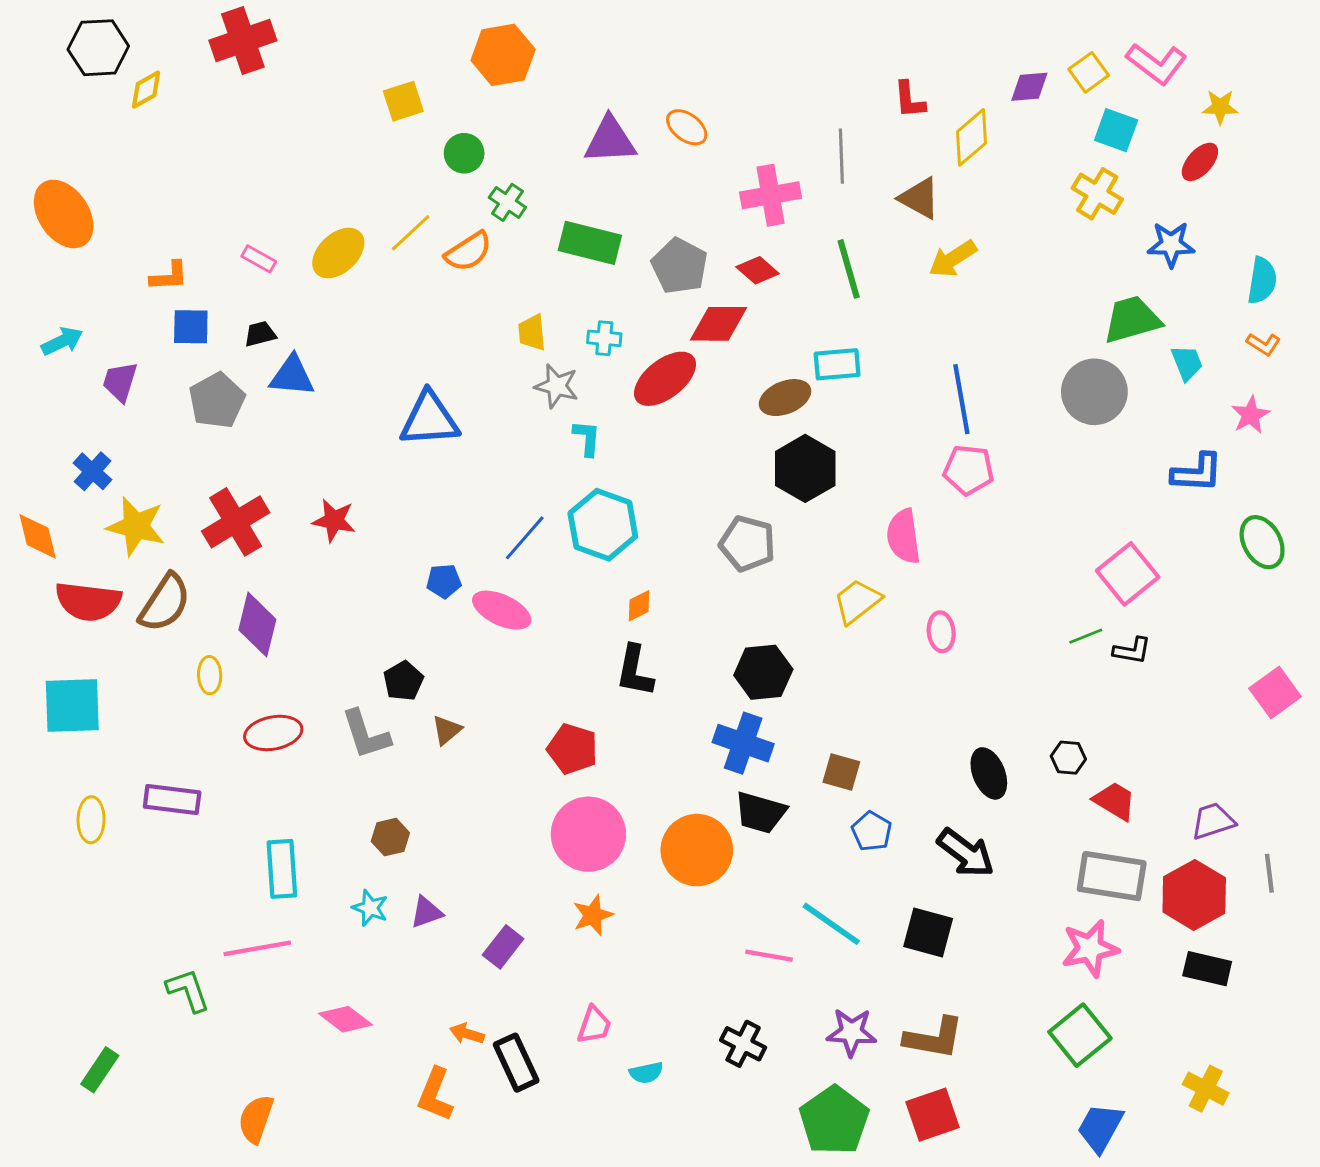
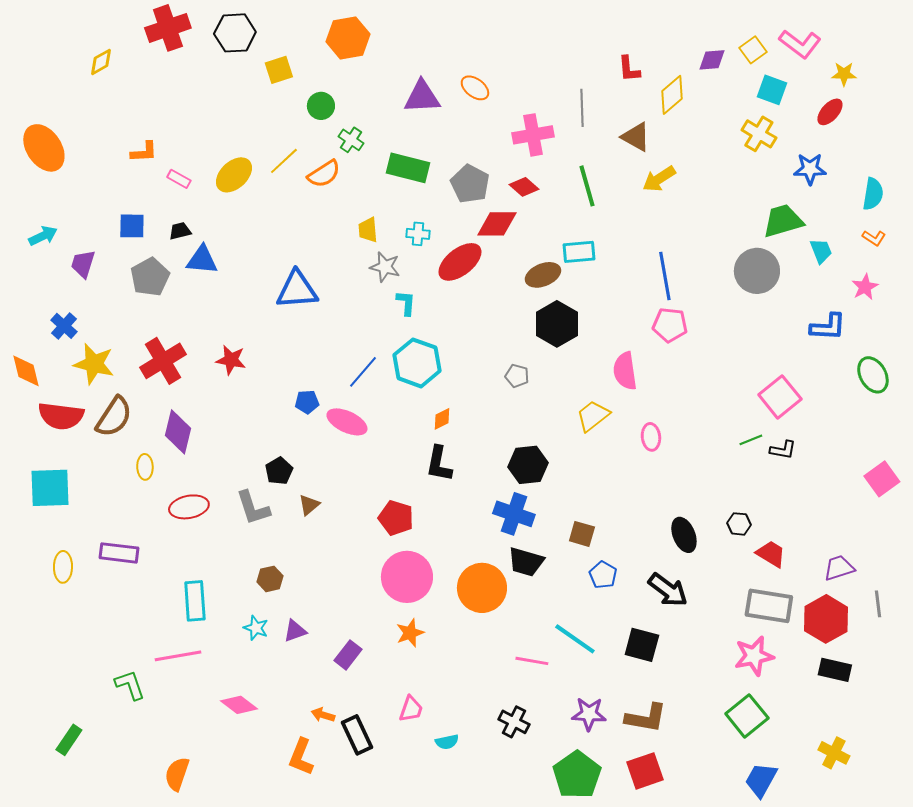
black hexagon: (98, 48) -> (235, 33), moved
orange L-shape: (169, 276) -> (144, 152), moved
gray pentagon: (747, 544) -> (517, 376), size x0.6

